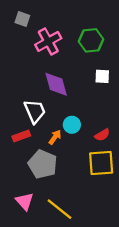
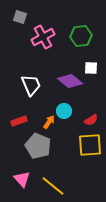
purple diamond: (56, 84) -> (70, 81), moved, turned -35
white trapezoid: (35, 111) -> (31, 85), moved

